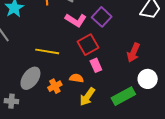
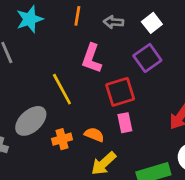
pink L-shape: (76, 20) -> (92, 58), moved, turned 65
yellow line: (47, 51) -> (62, 89), turned 40

